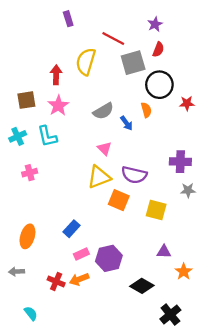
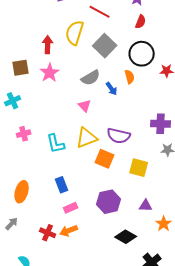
gray square: (133, 63) -> (105, 46), moved, turned -30
cyan L-shape: (47, 136) -> (56, 144), moved
pink triangle: (104, 148) -> (85, 106), moved
blue rectangle: (71, 229) -> (62, 185), turned -63
purple hexagon: (109, 258) -> (109, 202), moved
gray arrow: (16, 272) -> (12, 224), turned 136

